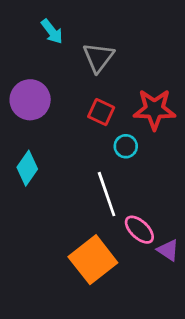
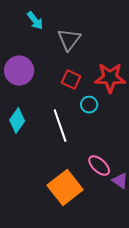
white line: (107, 194) -> (60, 126), moved

